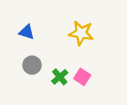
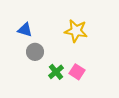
gray circle: (32, 65) -> (35, 52), moved

